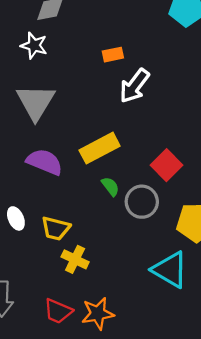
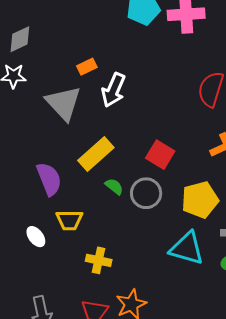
gray triangle: (36, 102) -> (64, 103), moved
purple semicircle: (45, 162) -> (49, 179), turned 60
yellow trapezoid: (56, 228) -> (69, 220), moved

